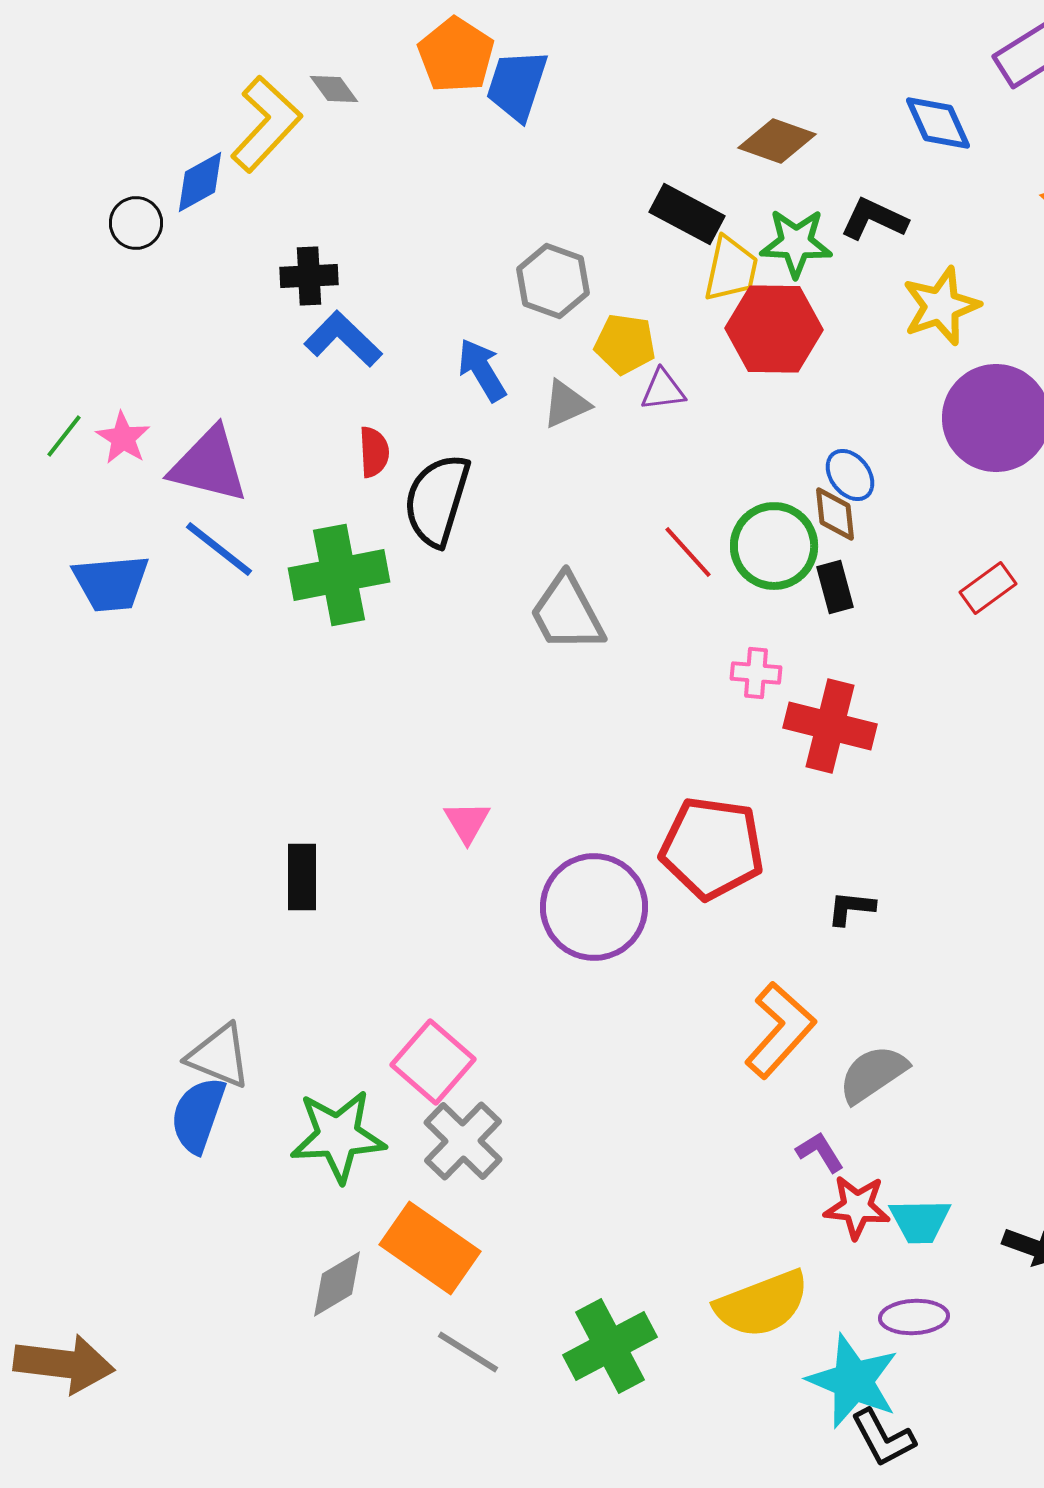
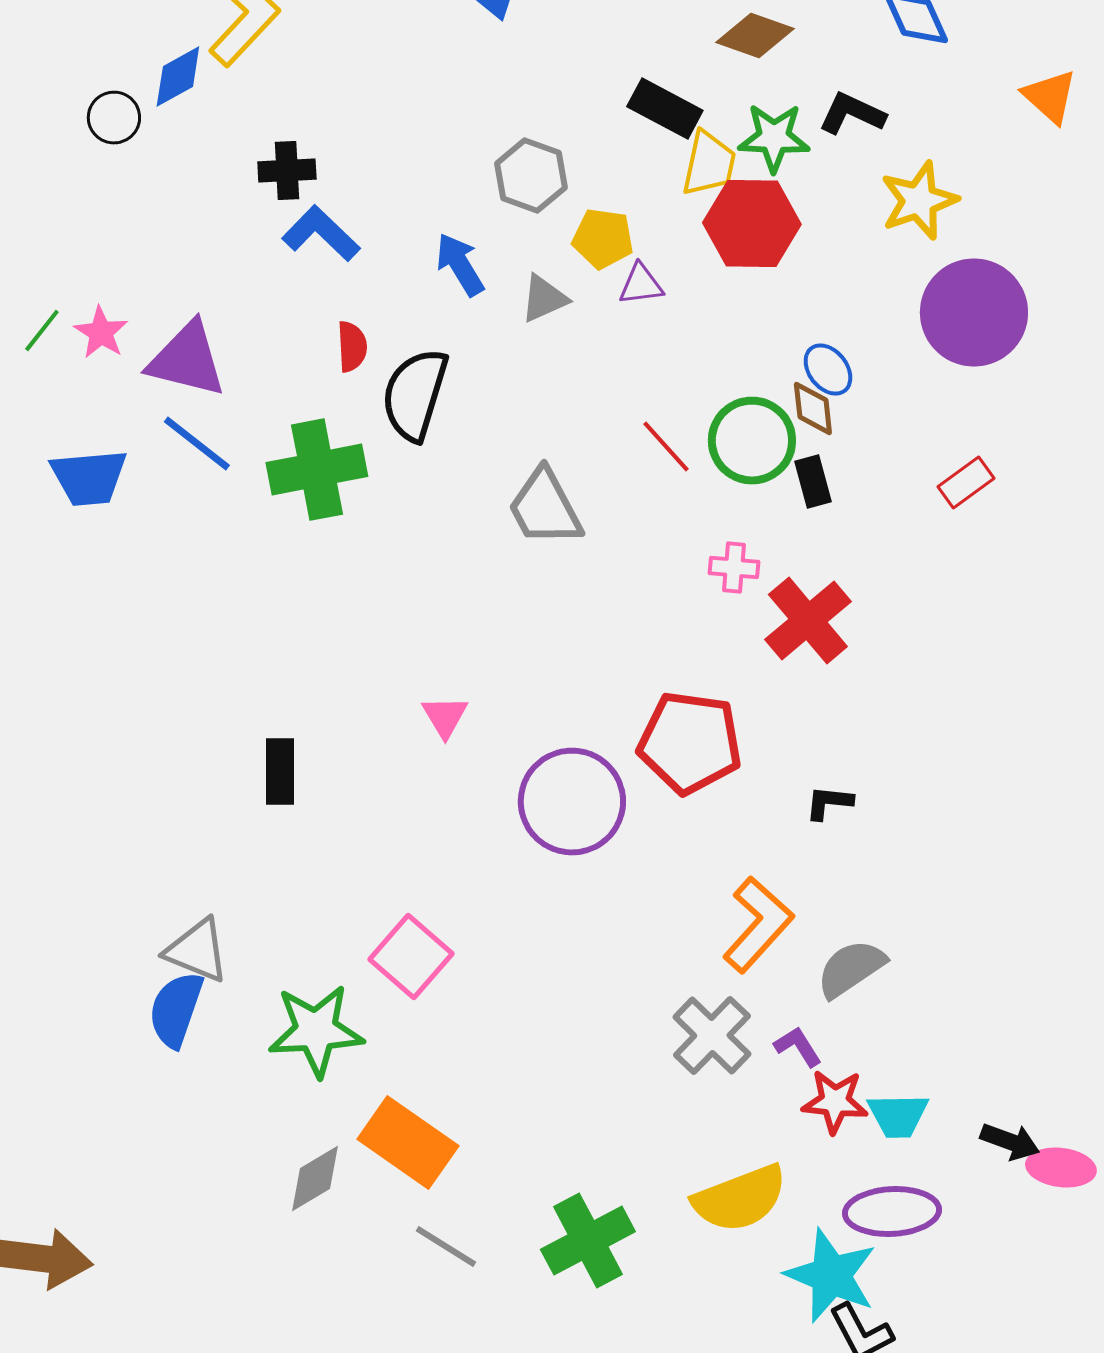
red cross: (830, 726) -> (808, 621), turned 36
gray cross: (463, 1141) -> (712, 1036), moved
purple ellipse: (914, 1317) -> (892, 1212), size x1.4

